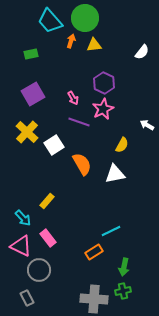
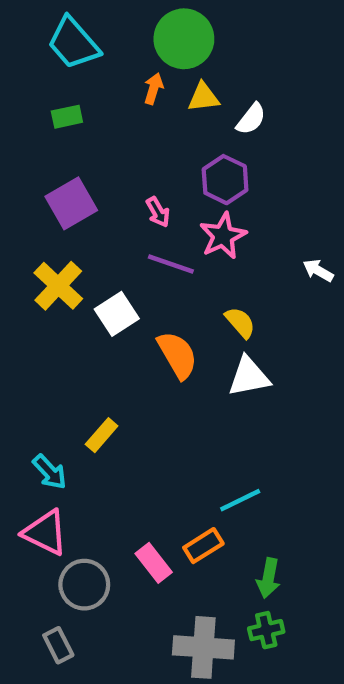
cyan trapezoid: (50, 21) -> (73, 43), moved
white semicircle: (142, 52) -> (251, 119), moved
yellow semicircle: (122, 145) -> (240, 323), moved, turned -70
pink rectangle: (48, 238) -> (154, 563), moved

